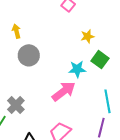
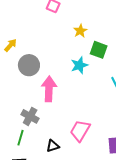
yellow arrow: (16, 31) -> (10, 45), turned 72
pink arrow: (64, 91) -> (49, 89), moved, turned -35

